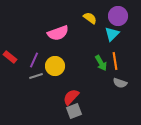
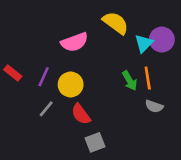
purple circle: (118, 16) -> (162, 40), moved
yellow semicircle: (90, 18) -> (116, 23), size x1.5
gray line: (36, 76) -> (46, 109), moved, turned -32
red semicircle: (71, 97) -> (81, 114), moved, turned -78

